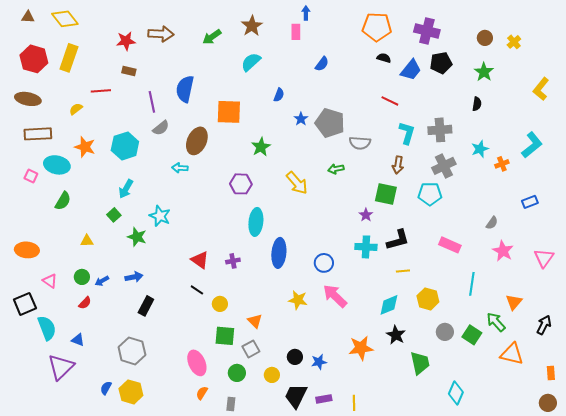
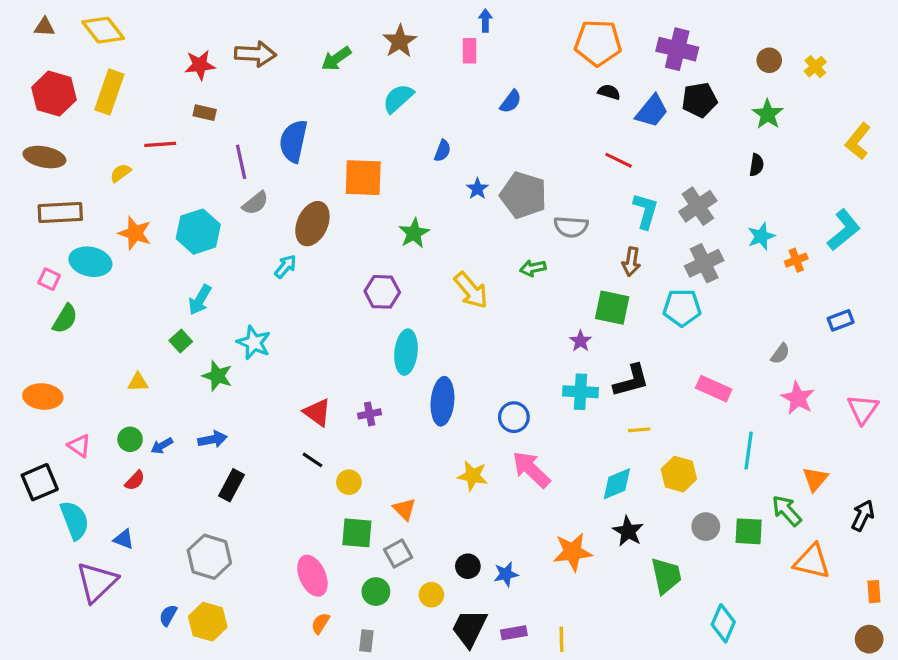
gray cross: (440, 130) -> (698, 206), turned -30
cyan arrow: (180, 168) -> (285, 266), turned 126
green semicircle: (63, 201) -> (65, 319), moved
green square: (472, 335) -> (749, 531), turned -30

